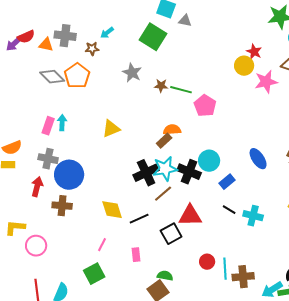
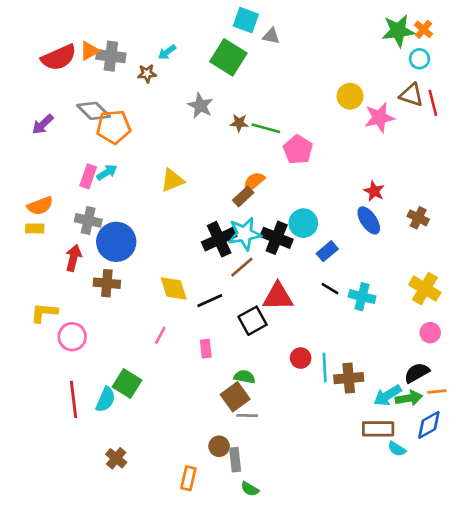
red semicircle: (26, 37) -> (59, 57), size x1.5
purple arrow: (14, 44) -> (43, 124), moved
orange triangle: (46, 45) -> (90, 51), moved, turned -42
red star: (254, 52) -> (374, 191), moved
orange pentagon: (77, 76) -> (114, 127), moved, turned 30
cyan arrow: (62, 123) -> (107, 172), turned 56
orange semicircle: (172, 130) -> (254, 182), turned -36
green square: (94, 274) -> (127, 383), moved, turned -30

